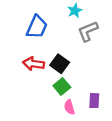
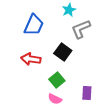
black square: (60, 64) -> (63, 52), moved
pink semicircle: (69, 107) -> (55, 99), moved, turned -48

